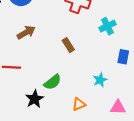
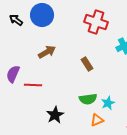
cyan star: (100, 80) -> (108, 103), moved
green semicircle: (53, 82) -> (88, 99), moved, turned 30

